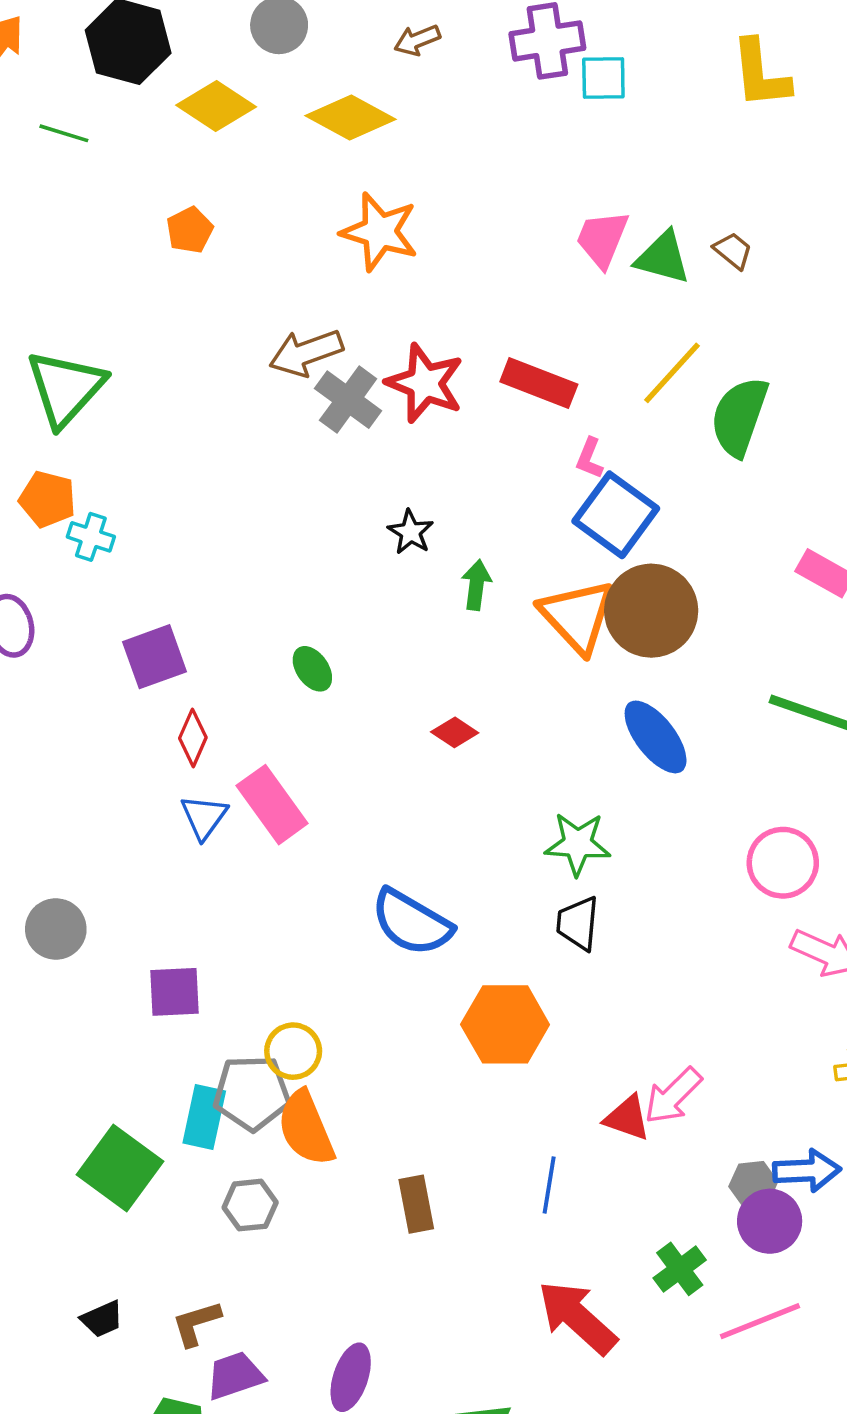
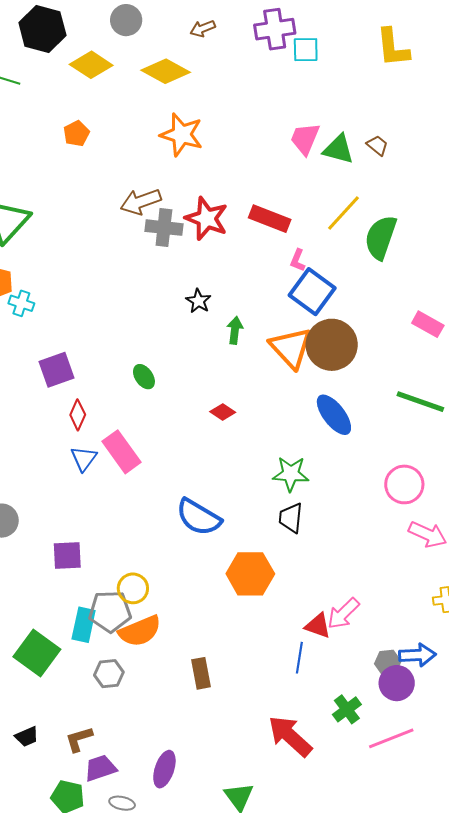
gray cross: (348, 400) -> (164, 228), turned -30
orange semicircle: (306, 1128) -> (140, 631), turned -90
blue line: (549, 1185) -> (299, 658), moved

